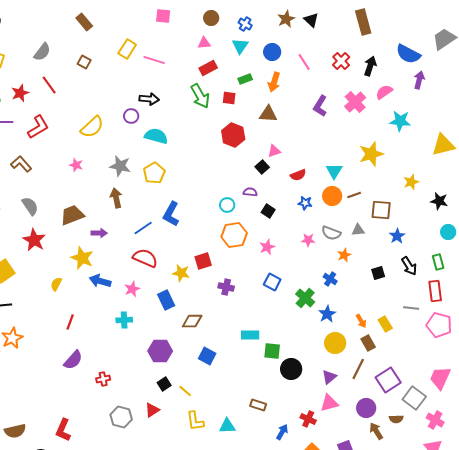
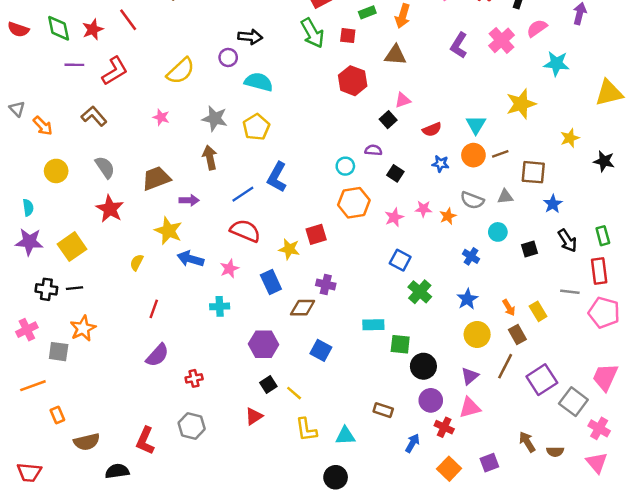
cyan circle: (448, 232) -> (498, 232), moved
pink star: (308, 240) -> (423, 209), moved
orange star: (344, 255) -> (448, 216), moved
purple cross: (226, 287) -> (326, 284), moved
green cross: (305, 298) -> (420, 292), moved
purple circle: (366, 408) -> (431, 400), moved
gray hexagon: (121, 417) -> (192, 426), moved
brown semicircle: (396, 419) -> (555, 452), moved

